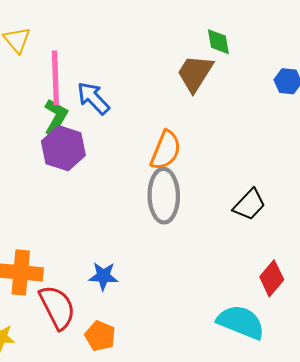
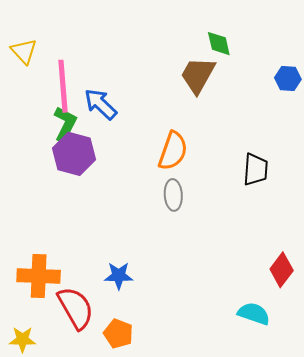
gray ellipse: (164, 196) -> (173, 195), size x0.6
black trapezoid: (249, 205) -> (256, 169), moved, turned -36
cyan semicircle: (241, 322) -> (254, 314), size x0.7

